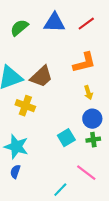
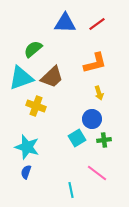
green semicircle: (19, 28) -> (33, 49), moved
blue circle: (92, 119) -> (92, 119), moved
cyan line: (60, 190) -> (71, 190), turned -56

